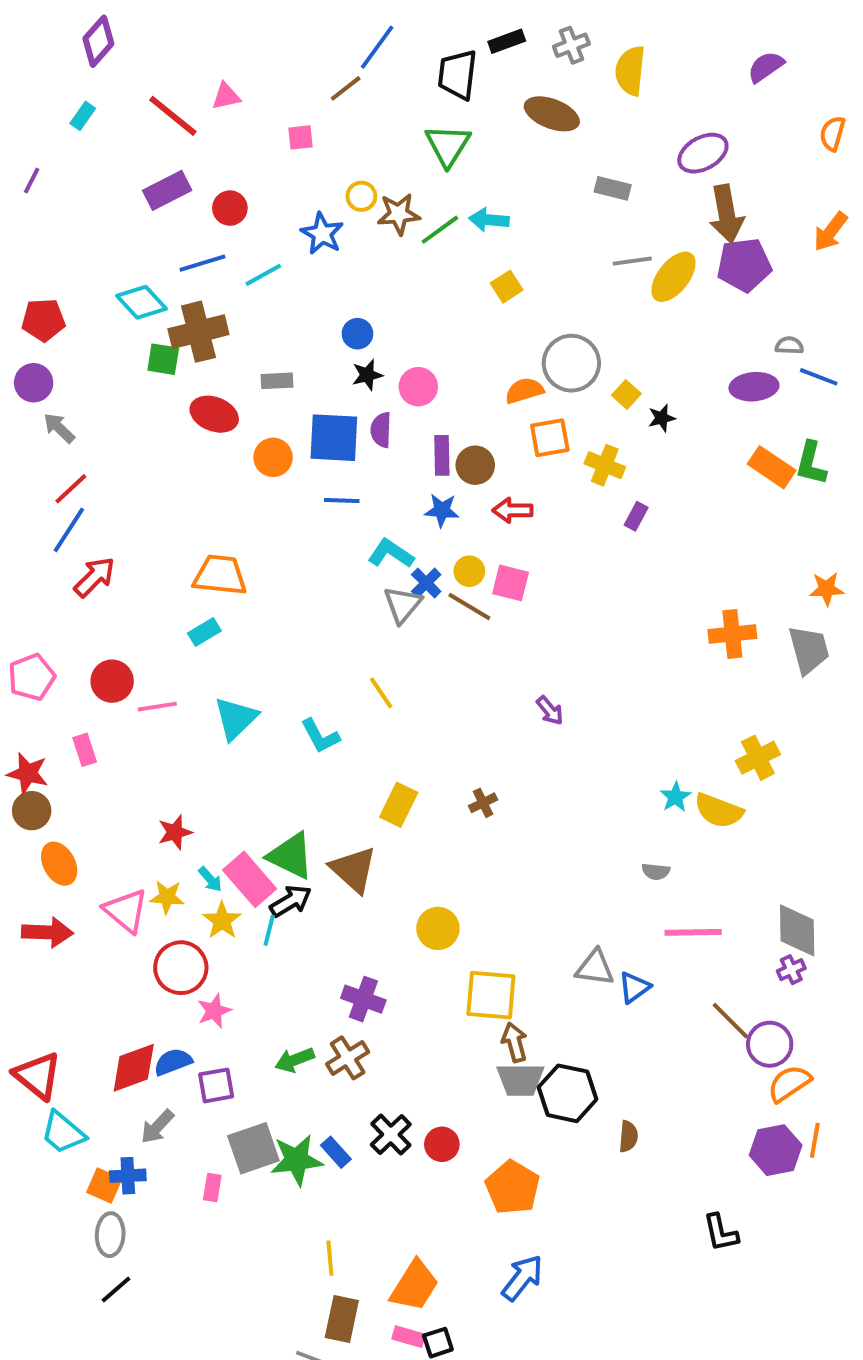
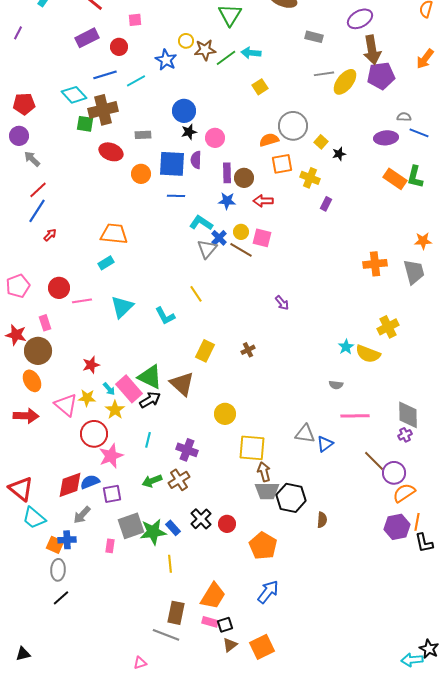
pink square: (301, 137) -> (135, 20), moved
blue circle: (357, 334) -> (184, 111), size x1.5
red arrow: (94, 577) -> (50, 235), size x0.6
brown circle: (32, 811) -> (38, 351), moved, size x1.4
cyan line: (269, 930) -> (148, 440), moved
pink star: (214, 1011) -> (111, 456), size x1.4
black L-shape: (721, 1233) -> (424, 543), moved
yellow line: (330, 1258) -> (170, 564), moved

